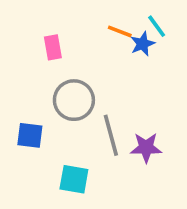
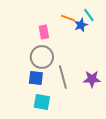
pink rectangle: (53, 47) -> (44, 32), moved
blue square: (30, 135) -> (36, 78), moved
purple star: (146, 148) -> (92, 79), moved

